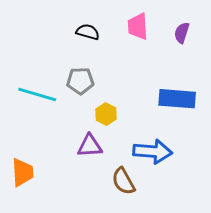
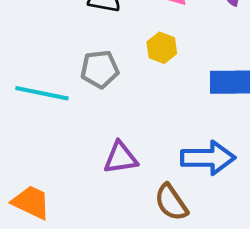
yellow hexagon: (106, 114) -> (162, 48), moved
orange trapezoid: (22, 172) -> (31, 202), turned -56

